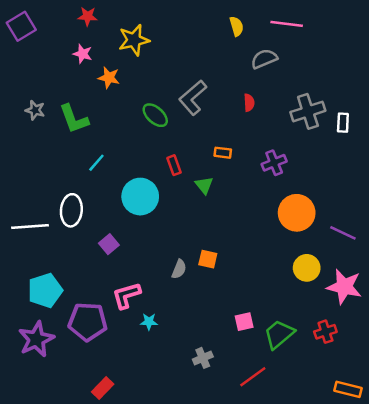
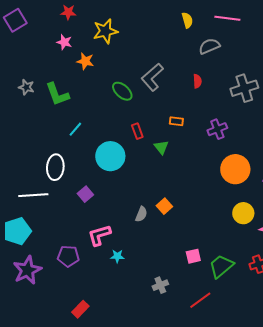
white line: (30, 227) -> (33, 195), moved
orange square: (208, 259) -> (164, 206), turned 35
cyan pentagon: (45, 290) -> (17, 231), moved
purple pentagon: (88, 322) -> (68, 256), size x0.7

